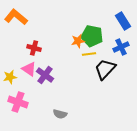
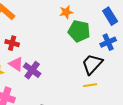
orange star: (78, 41) -> (66, 12), moved
red cross: (34, 48) -> (12, 43), moved
yellow line: (89, 54) -> (90, 85), moved

